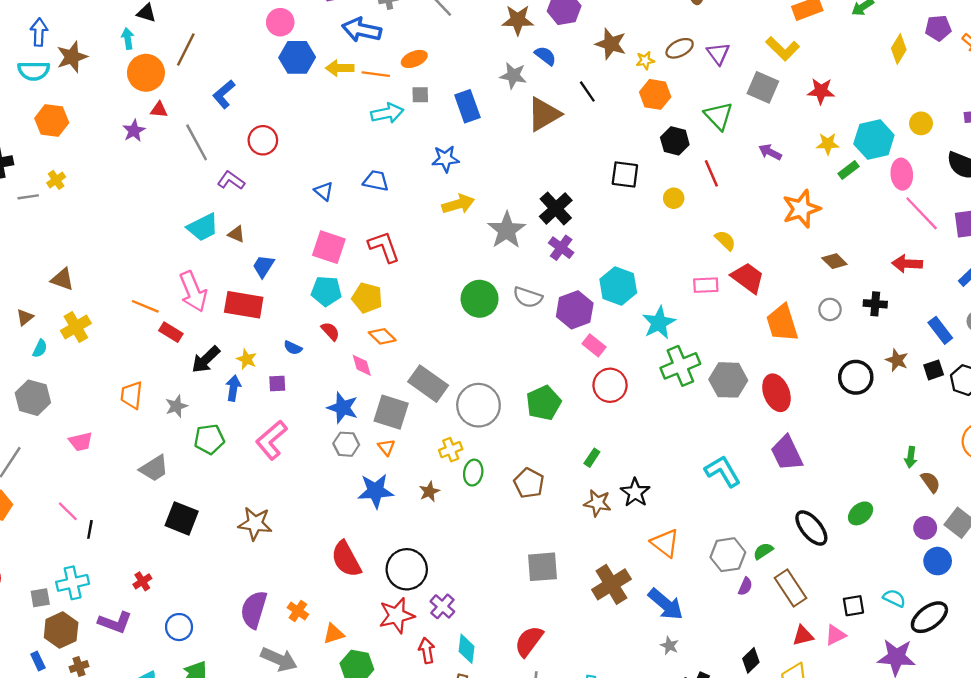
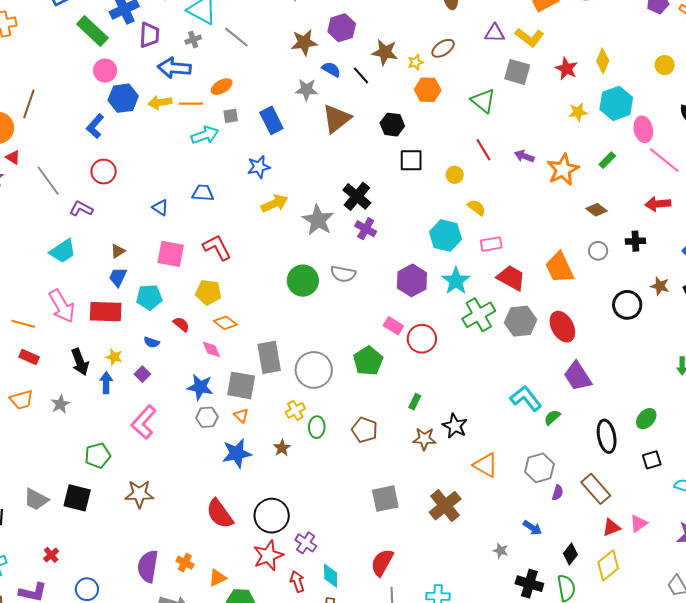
yellow diamond: (899, 49) -> (603, 61), moved
purple triangle: (718, 54) -> (495, 33), moved, turned -45
red star: (821, 91) -> (566, 69), turned 30
black line: (587, 92) -> (361, 75), moved
blue L-shape: (224, 94) -> (95, 126), moved
red triangle: (159, 110) -> (13, 157), turned 35
yellow circle: (921, 123) -> (665, 65), moved
black hexagon: (675, 141) -> (392, 125), moved
purple arrow: (770, 152) -> (524, 156), moved
green rectangle: (849, 170) -> (607, 160), moved
brown triangle: (236, 234) -> (118, 251), moved, turned -49
yellow semicircle: (725, 240) -> (476, 208), moved
red trapezoid: (748, 278) -> (511, 278), moved
cyan hexagon: (618, 286) -> (446, 235), moved
cyan pentagon: (326, 291) -> (149, 297), moved
purple hexagon: (575, 310) -> (412, 280), moved
red rectangle: (171, 332) -> (29, 357), moved
pink rectangle: (594, 345) -> (393, 326), moved
black arrow: (206, 360) -> (80, 362), turned -60
purple square: (277, 383) -> (142, 374), turned -35
gray rectangle: (428, 384) -> (269, 357), turned 52
orange trapezoid: (132, 395) -> (22, 400), turned -105
green pentagon: (209, 439) -> (98, 455), moved
gray trapezoid: (154, 468) -> (36, 499), moved, turned 68
black ellipse: (811, 528) -> (607, 436), turned 36
green semicircle: (763, 551) -> (552, 417), moved
blue arrow: (666, 604) -> (532, 528), moved, size x0.6
black square: (853, 606) -> (652, 460), moved

